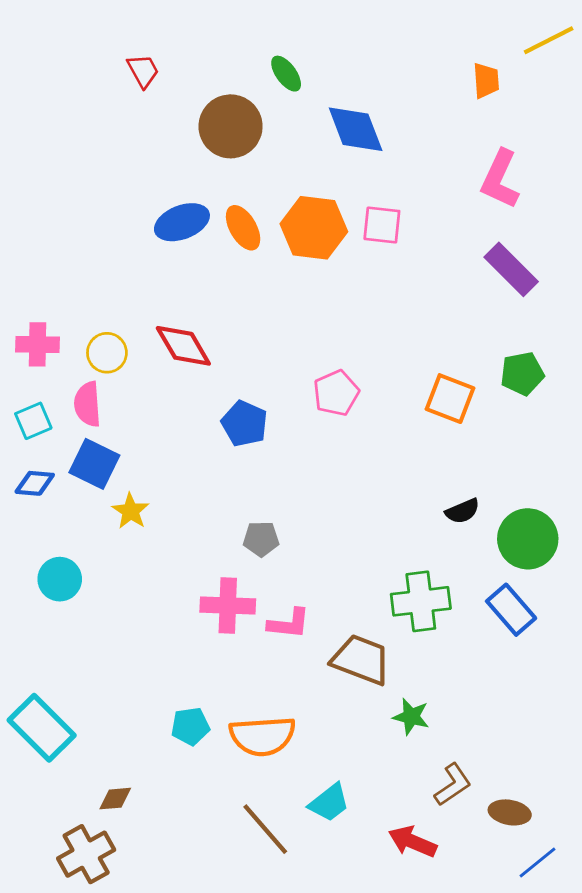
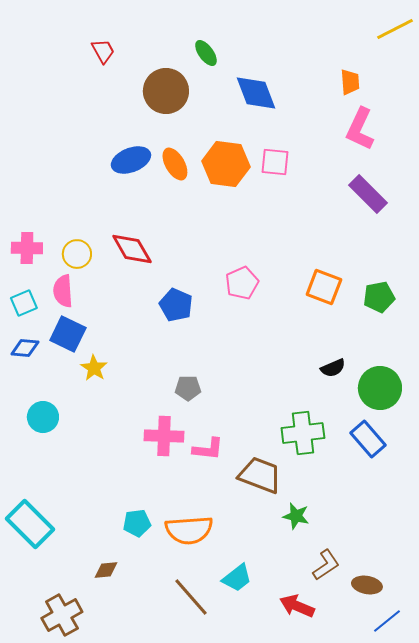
orange trapezoid: (486, 81) -> (350, 82), moved
green pentagon: (522, 374) -> (379, 297), moved
brown diamond: (115, 799) -> (106, 570), moved

